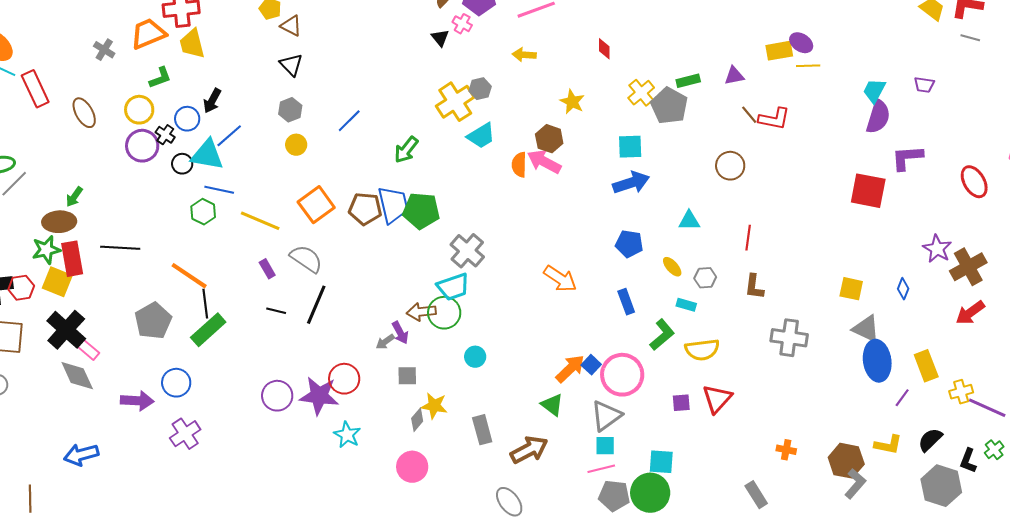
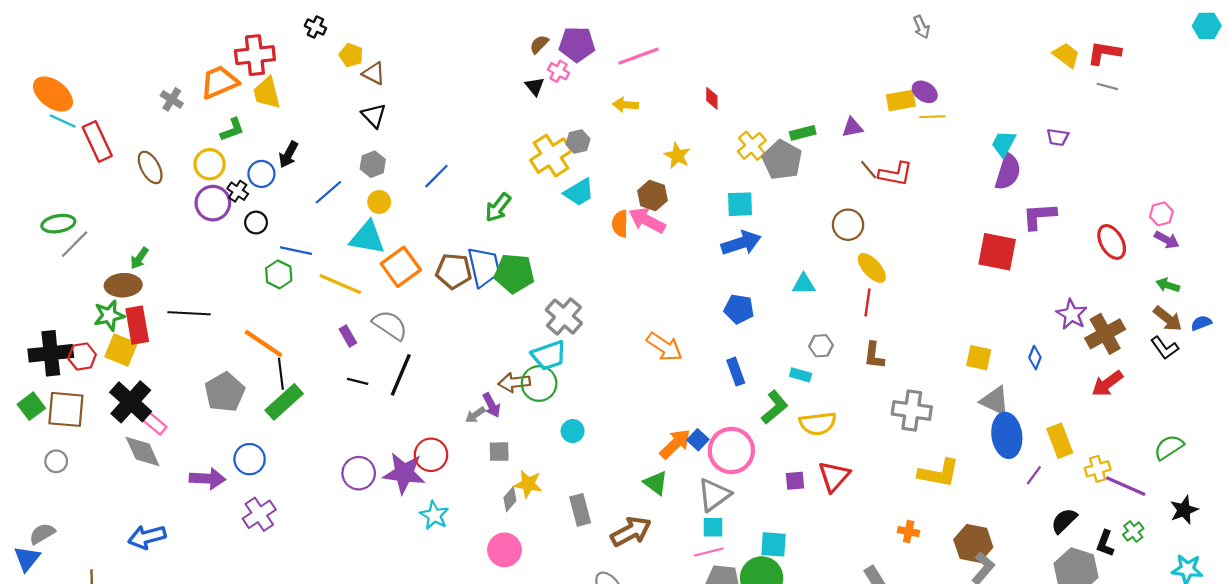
blue line: (229, 136) -> (328, 192), moved
cyan triangle: (207, 155) -> (367, 238), moved
yellow ellipse: (672, 267) -> (872, 268), moved, size x1.4
yellow L-shape: (888, 445) -> (939, 473), moved, size x1.4

